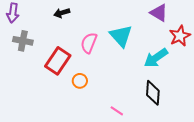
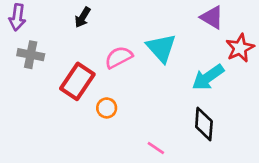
black arrow: (62, 13) -> (83, 17), turned -42
pink semicircle: (89, 43) -> (119, 57), turned 40

